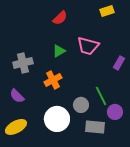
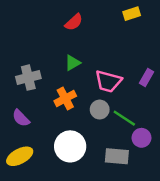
pink trapezoid: (88, 46) -> (108, 81), moved
green line: (101, 96) -> (124, 118), turned -30
gray circle: (81, 105) -> (100, 110), moved

